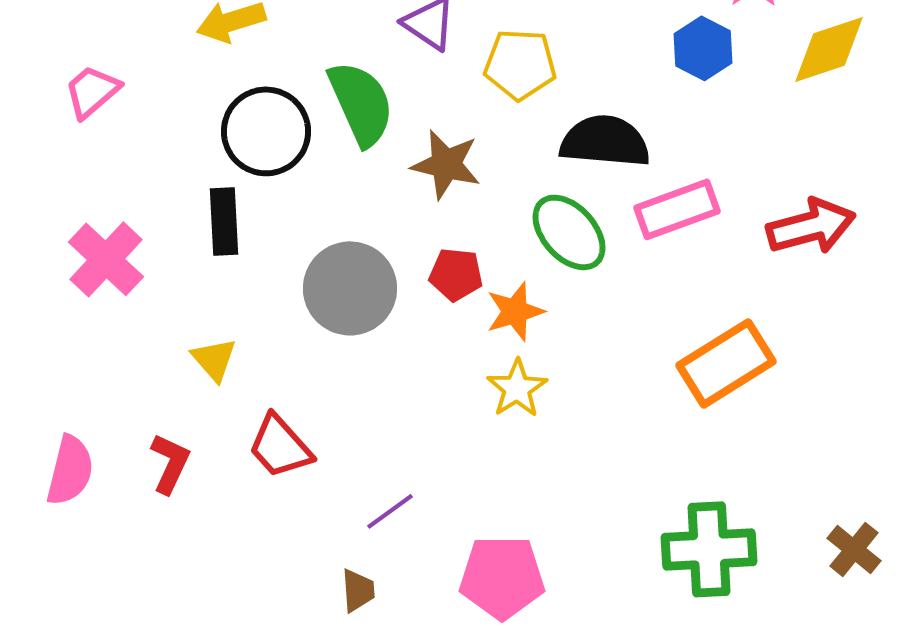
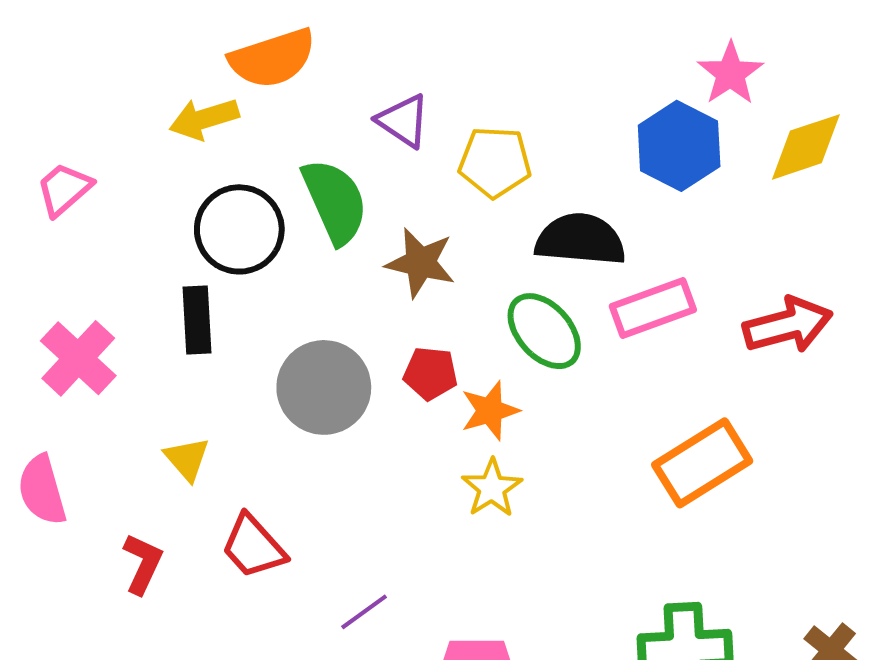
blue hexagon: (703, 48) -> (679, 146), size x1.4
pink semicircle: (70, 470) -> (42, 490), moved, turned 150

